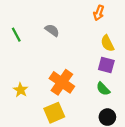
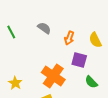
orange arrow: (99, 13) -> (69, 38), moved
purple square: (106, 65) -> (79, 60), moved

